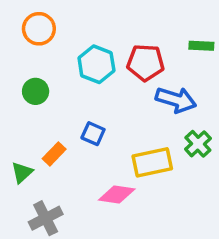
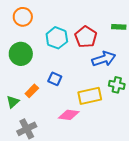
red pentagon: (145, 63) -> (86, 37), turned 30
green circle: (36, 91) -> (21, 54), size x1.5
blue arrow: (176, 100) -> (104, 59), turned -35
green cross: (198, 144) -> (117, 85), turned -35

